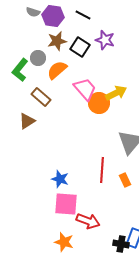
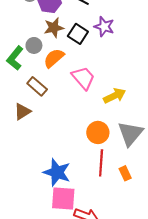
yellow arrow: (116, 93) -> (115, 96), moved
orange circle: (99, 103) -> (98, 132), moved
blue star: (60, 179) -> (57, 172), size x1.5

